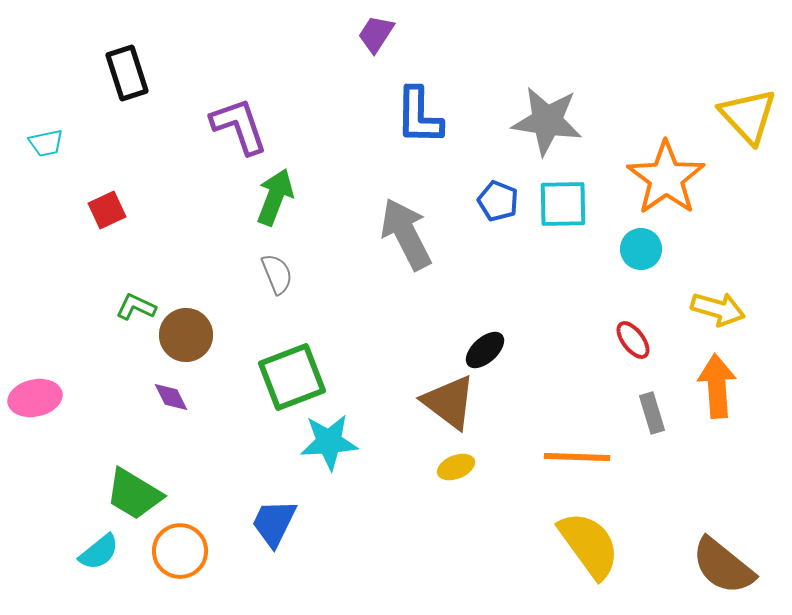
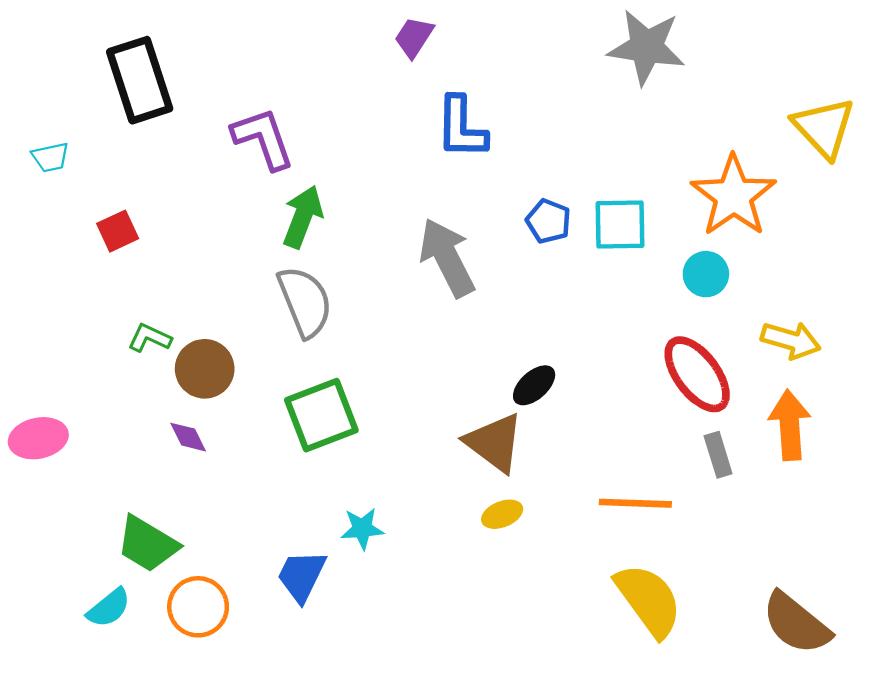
black rectangle: (127, 73) -> (140, 80), size x1.4
gray star: (547, 121) -> (646, 47), moved
gray semicircle: (277, 274) -> (305, 302), size x1.6
red ellipse: (633, 340) -> (697, 374), size x1.8
cyan star: (329, 442) -> (362, 529), moved, size x0.7

